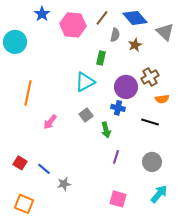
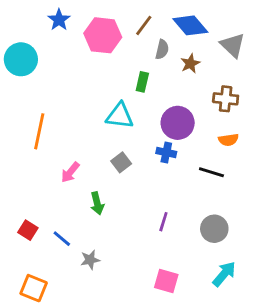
brown cross: (150, 77) -> (226, 99), moved, turned 36
cyan triangle: (85, 82) -> (120, 116), turned 35
green arrow: (106, 130) -> (97, 203), moved

